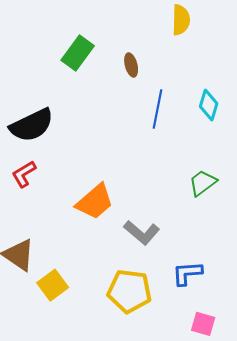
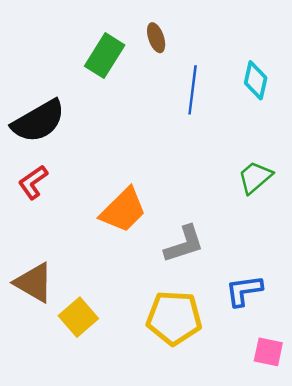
green rectangle: (78, 53) -> (105, 56), moved
gray L-shape: (142, 233) -> (184, 244), turned -54

